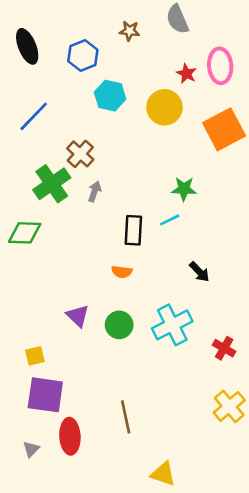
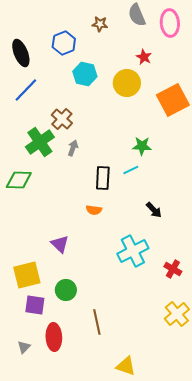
black ellipse: (27, 46) -> (21, 53), moved
pink ellipse: (220, 66) -> (170, 23), moved
green circle: (119, 325) -> (66, 290), moved
yellow square: (35, 356) -> (27, 275), size x1.8
purple square: (45, 395) -> (35, 305), size x0.7

